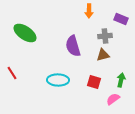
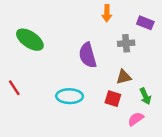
brown triangle: (103, 55) -> (124, 77), moved
green arrow: (121, 80) -> (145, 96), turned 144

